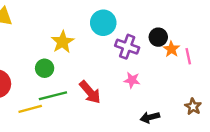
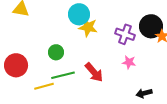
cyan circle: (103, 23) -> (79, 14), moved
black circle: (158, 37) -> (151, 26), size x1.5
yellow star: (63, 42) -> (88, 27), moved, turned -30

